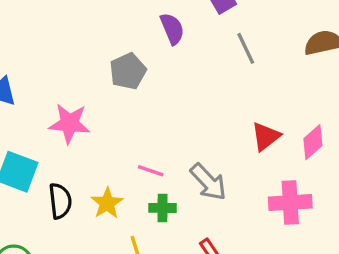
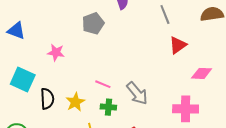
pink star: (70, 123) -> (56, 52), size x0.7
red triangle: (266, 137) -> (178, 45), moved
pink diamond: (313, 142) -> (202, 73), turned 40

